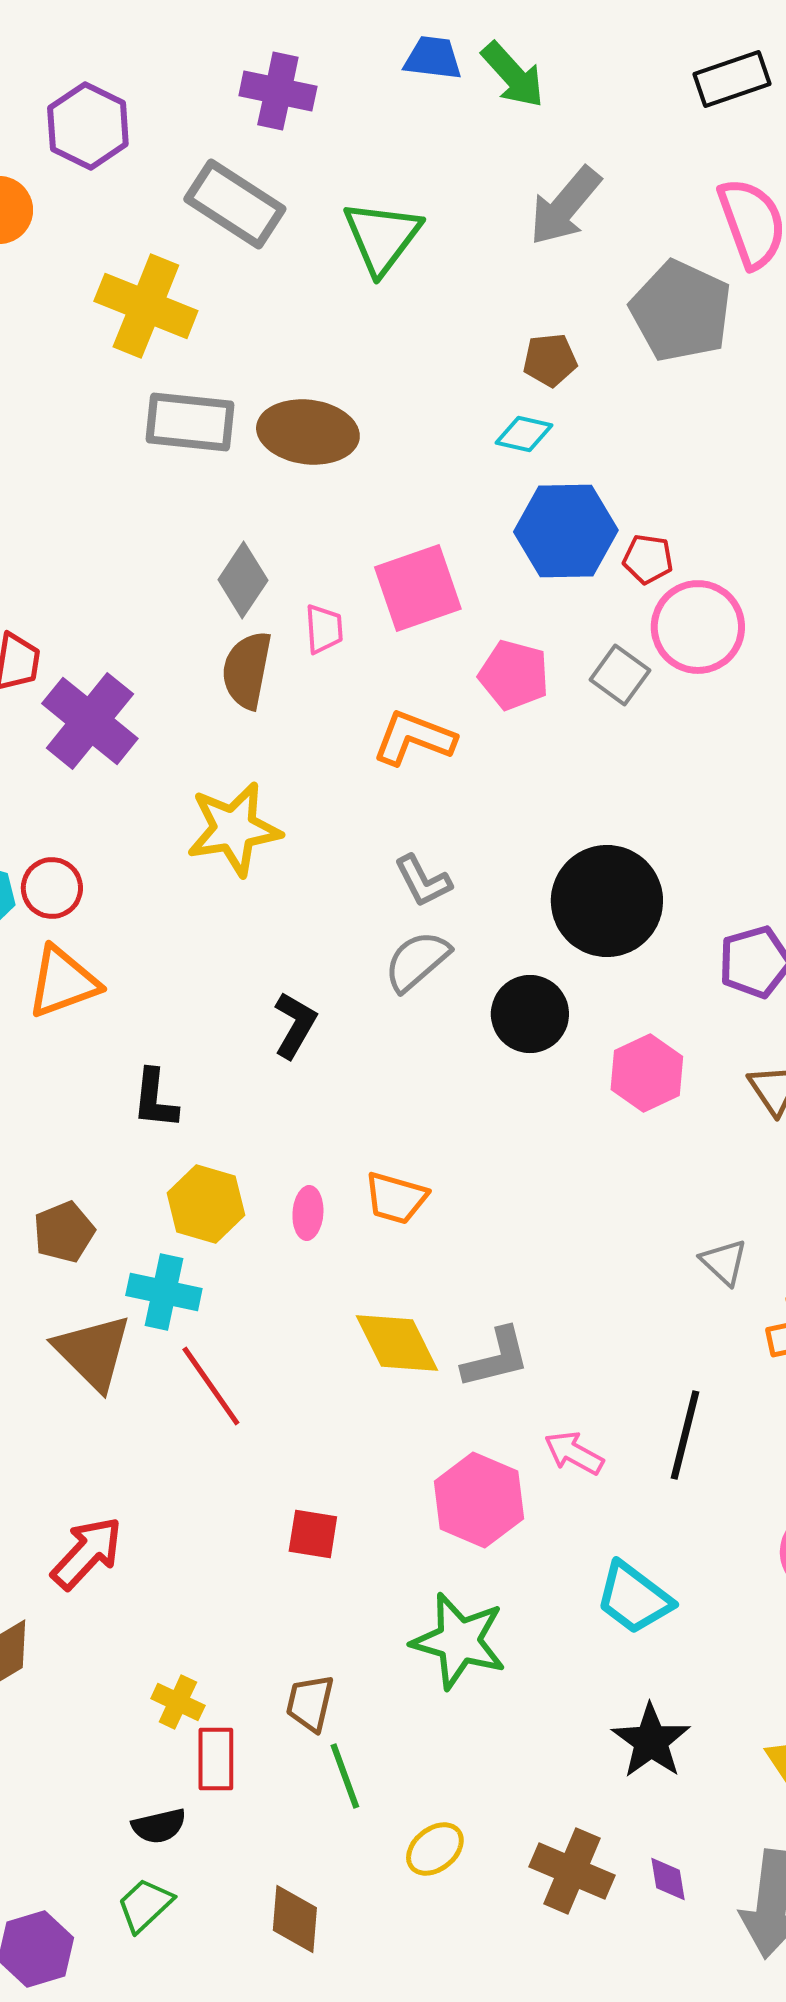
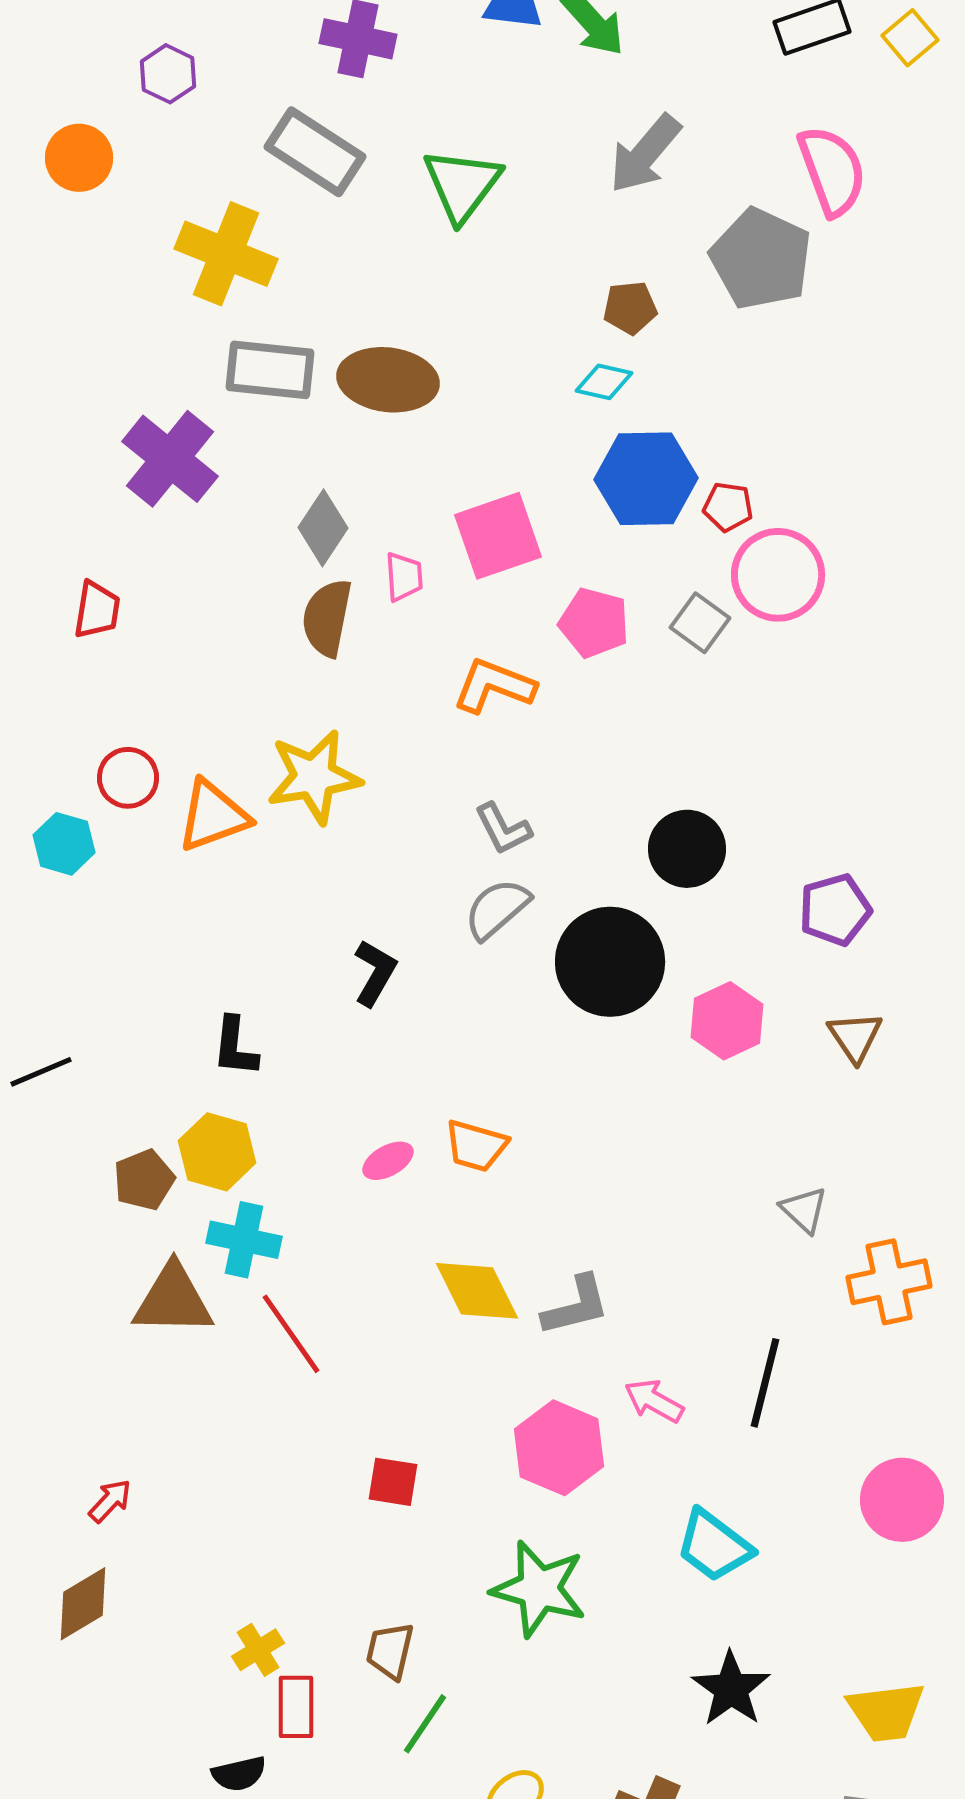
purple hexagon: (88, 126) -> (168, 74), size x0.7
purple cross: (90, 721) -> (170, 459), moved
red circle: (52, 888) -> (128, 778), moved
black circle: (607, 901) -> (687, 849), size x0.7
orange triangle: (63, 982) -> (213, 816), moved
black circle: (530, 1014) -> (610, 962), size x1.4
yellow hexagon: (206, 1204) -> (217, 1152), moved
pink ellipse: (308, 1213) -> (388, 1161), turned 57
brown triangle: (93, 1352) -> (173, 1300), turned -44
red arrow: (87, 1553) -> (110, 1501), moved, size x0.6
yellow cross: (178, 1702) -> (258, 1650), turned 33
green line: (345, 1776) -> (425, 1724), turned 54

